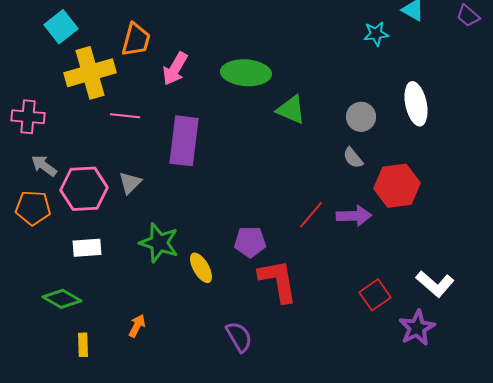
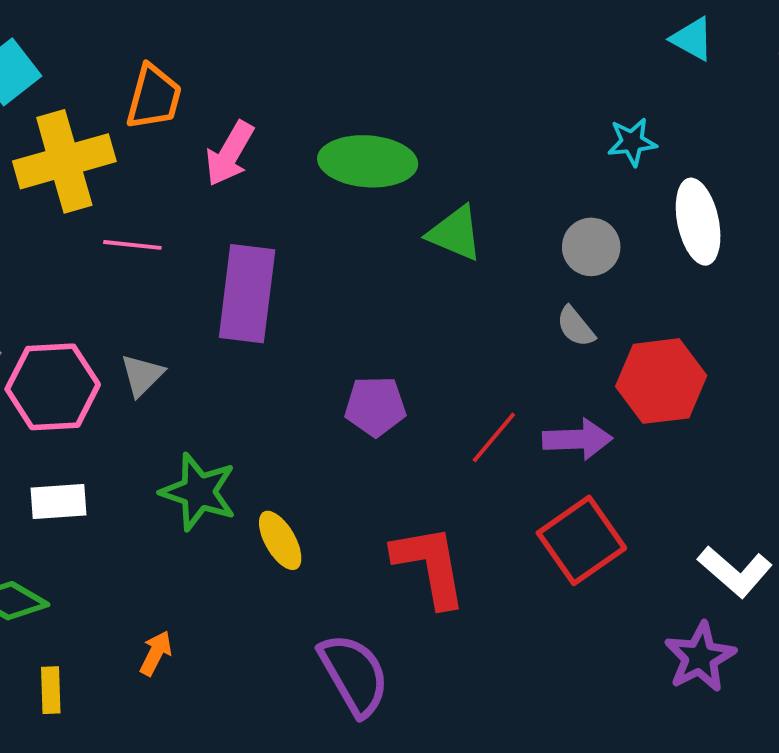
cyan star: (376, 34) -> (632, 142), moved
purple pentagon: (250, 242) -> (375, 406), moved
red square: (375, 295) -> (581, 540), moved, size x1.4
purple semicircle: (239, 337) -> (354, 675), size x1.4

